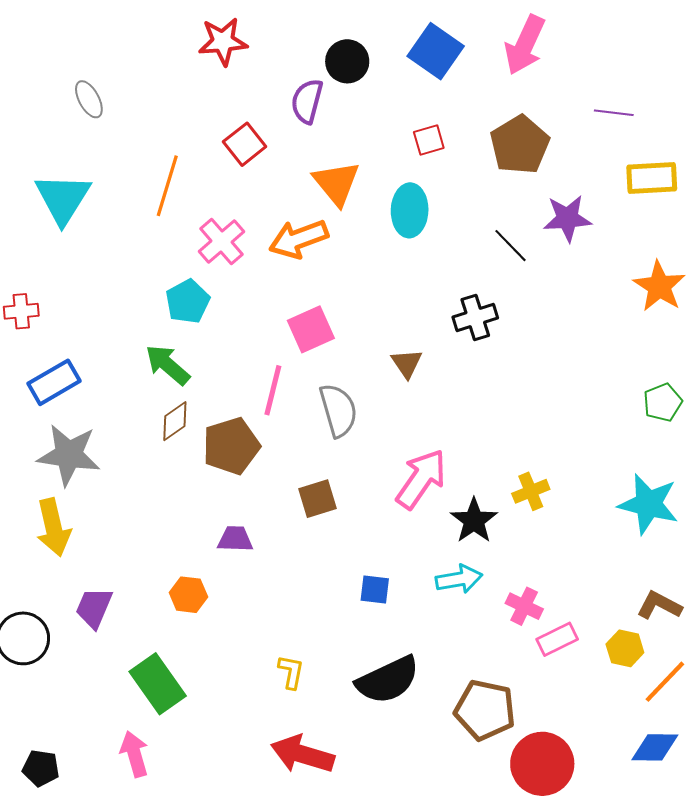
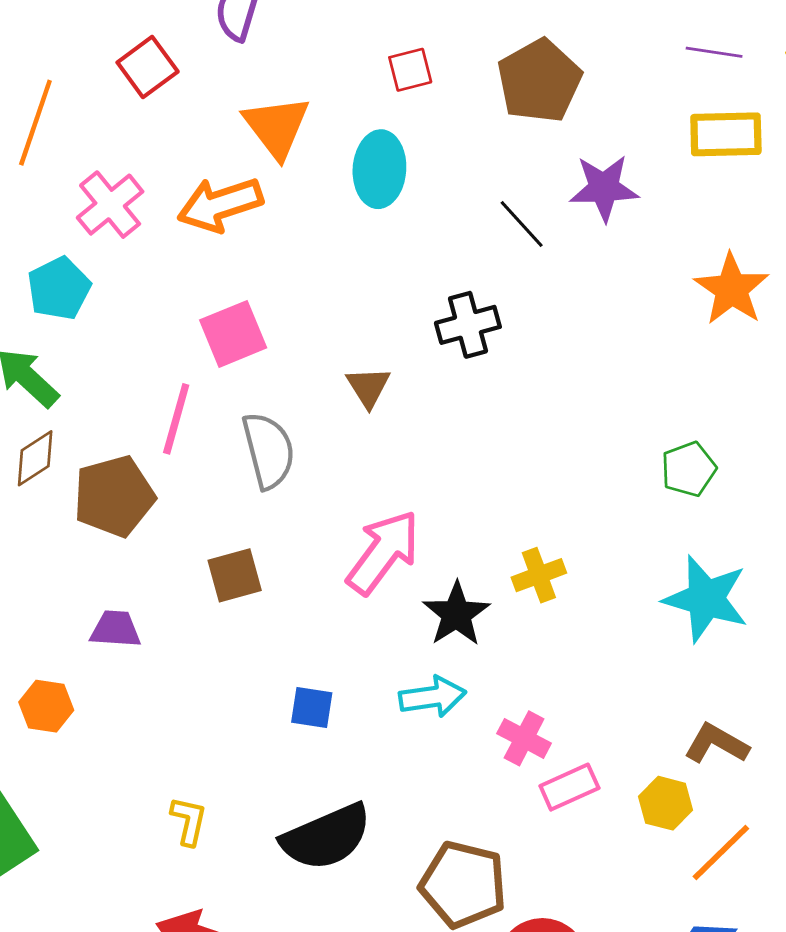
purple line: (614, 113) -> (714, 52), moved
green pentagon: (663, 402) -> (689, 469), moved

